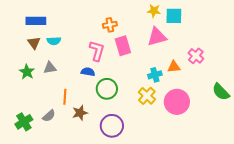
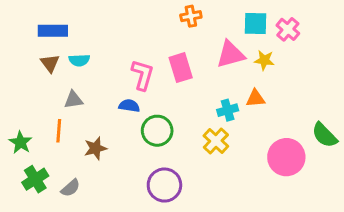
yellow star: (154, 11) -> (264, 60), moved
orange cross: (110, 25) -> (191, 16), moved
pink cross: (196, 56) -> (288, 29), moved
green star: (27, 72) -> (21, 142), moved
orange line: (65, 97) -> (59, 131), moved
pink circle: (177, 102) -> (286, 157), moved
brown star: (80, 113) -> (95, 148), moved
gray semicircle: (49, 116) -> (70, 188), moved

